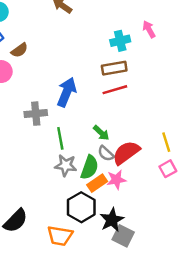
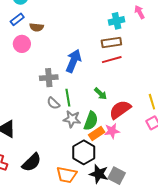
brown semicircle: (19, 50) -> (37, 27), turned 40
gray semicircle: (106, 154) -> (53, 103), moved
black star: (112, 220) -> (99, 174), moved, turned -30

